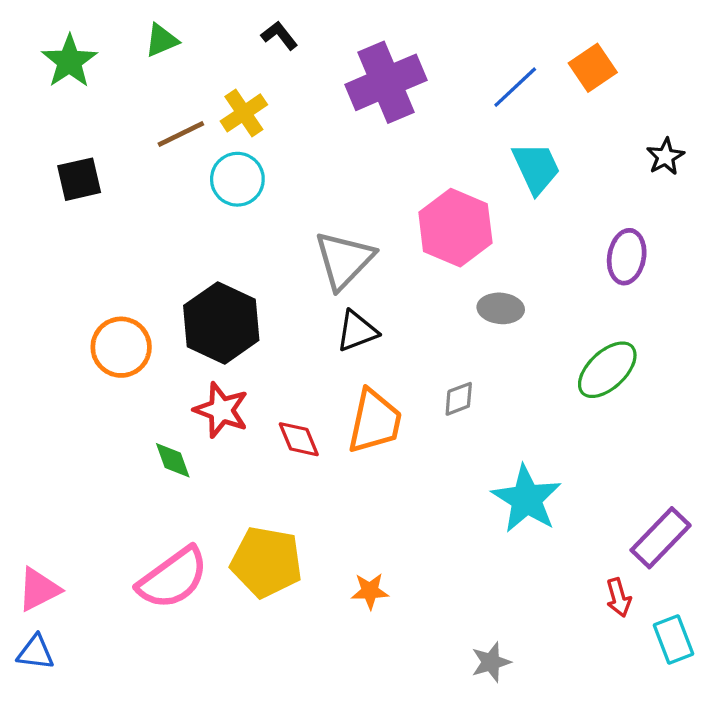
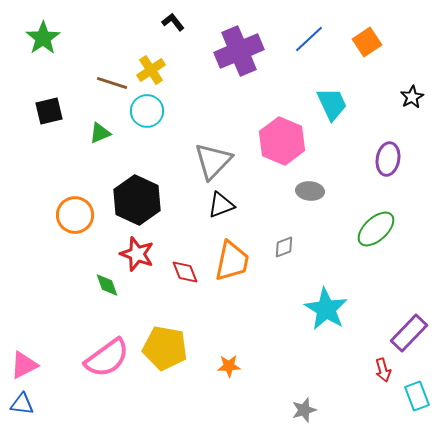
green triangle: (161, 40) -> (100, 133), moved
blue line: (515, 87) -> (309, 39), moved
brown line: (181, 134) -> (112, 83), turned 44

